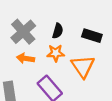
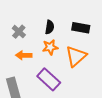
gray cross: (23, 32) -> (19, 32), size x0.6
orange triangle: (83, 66) -> (76, 56), turned 30

